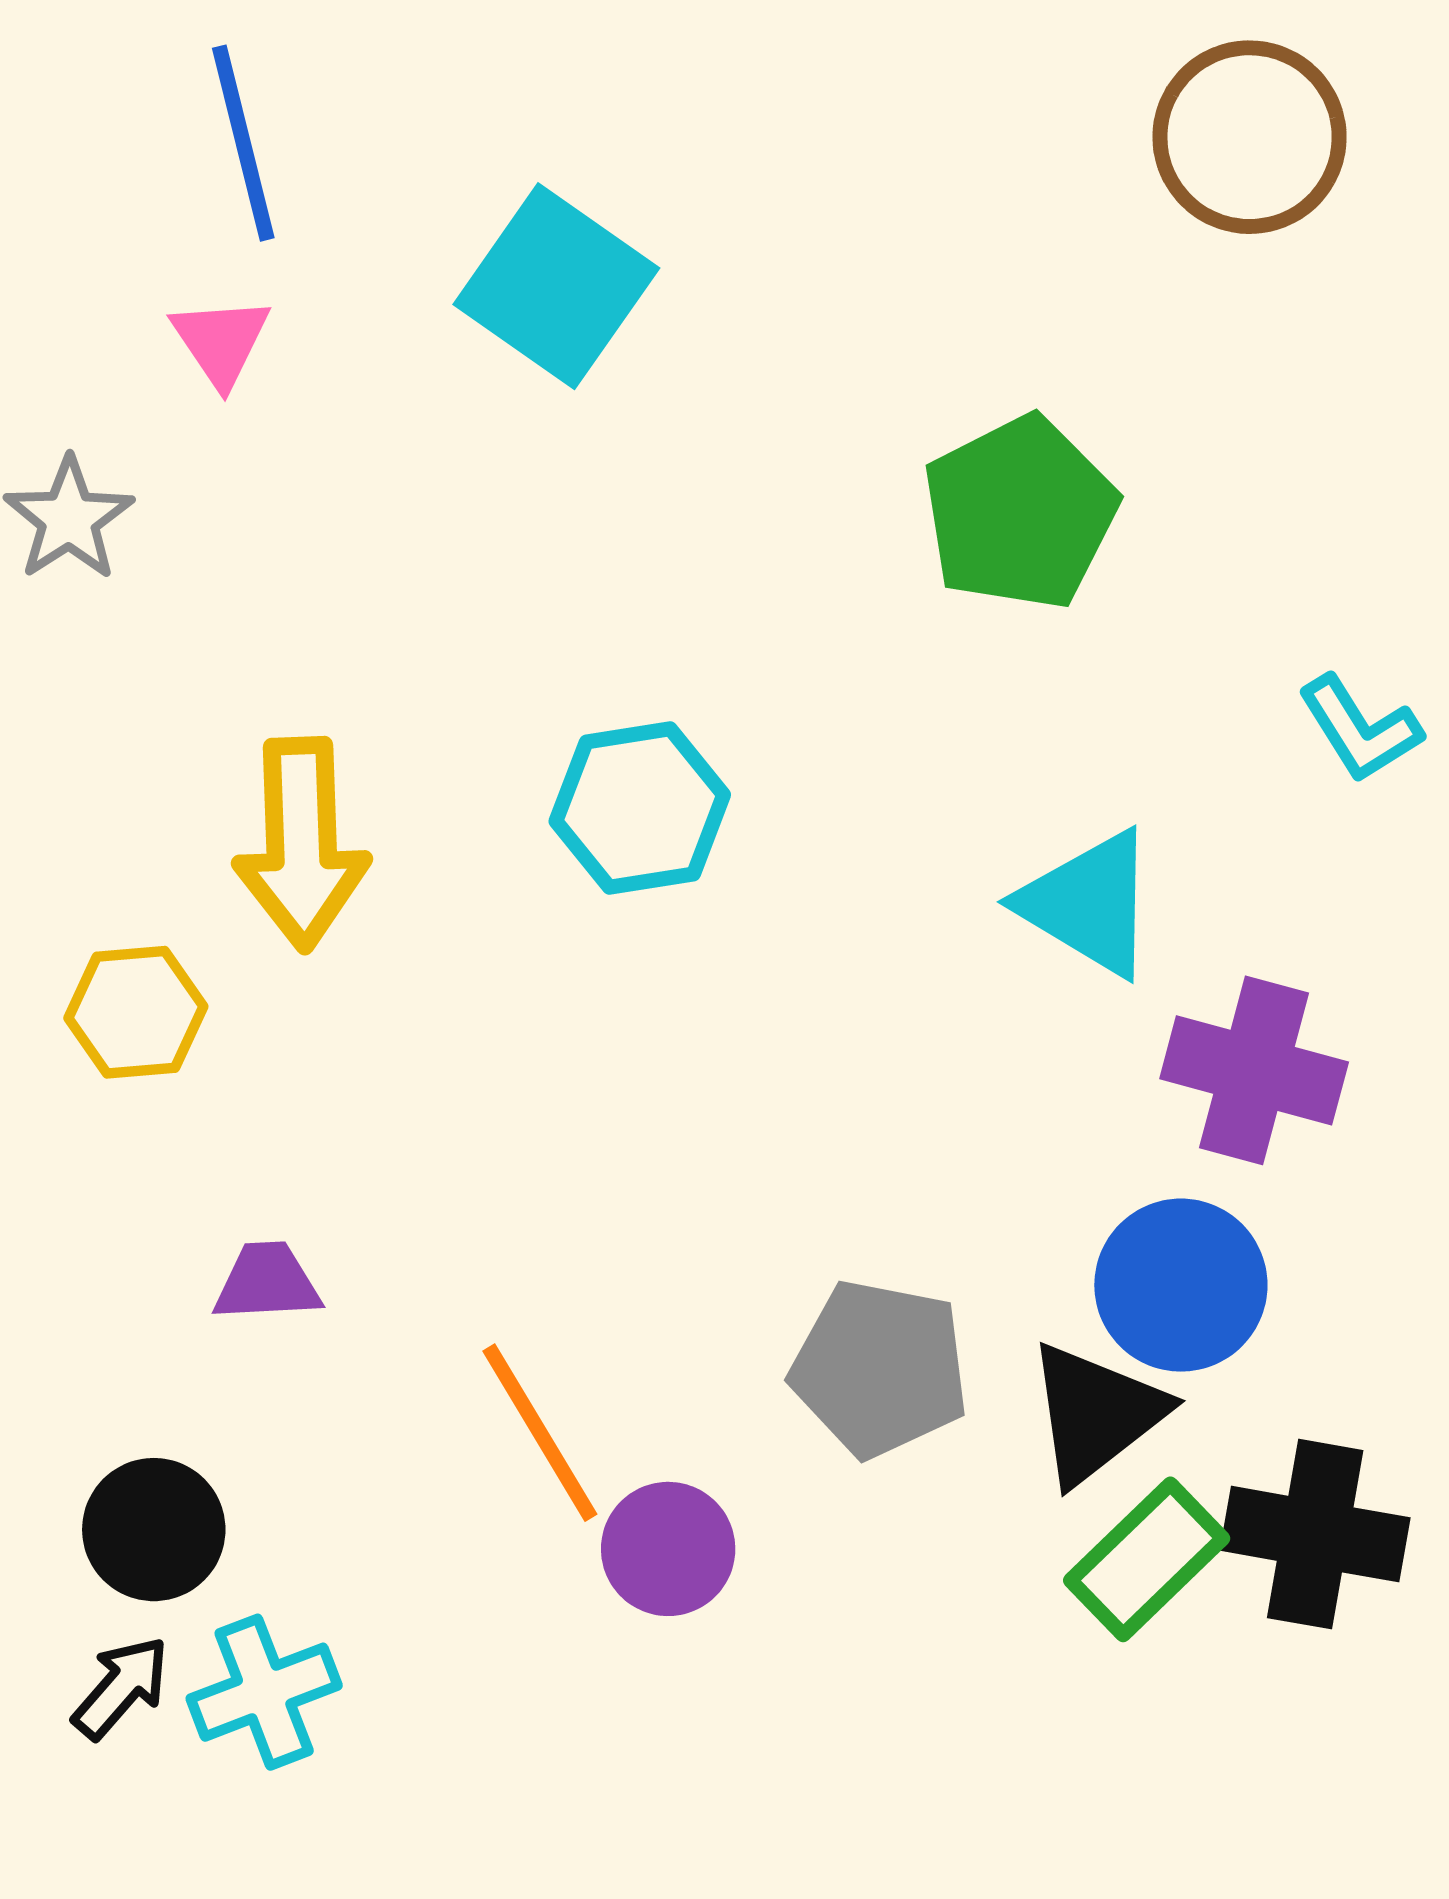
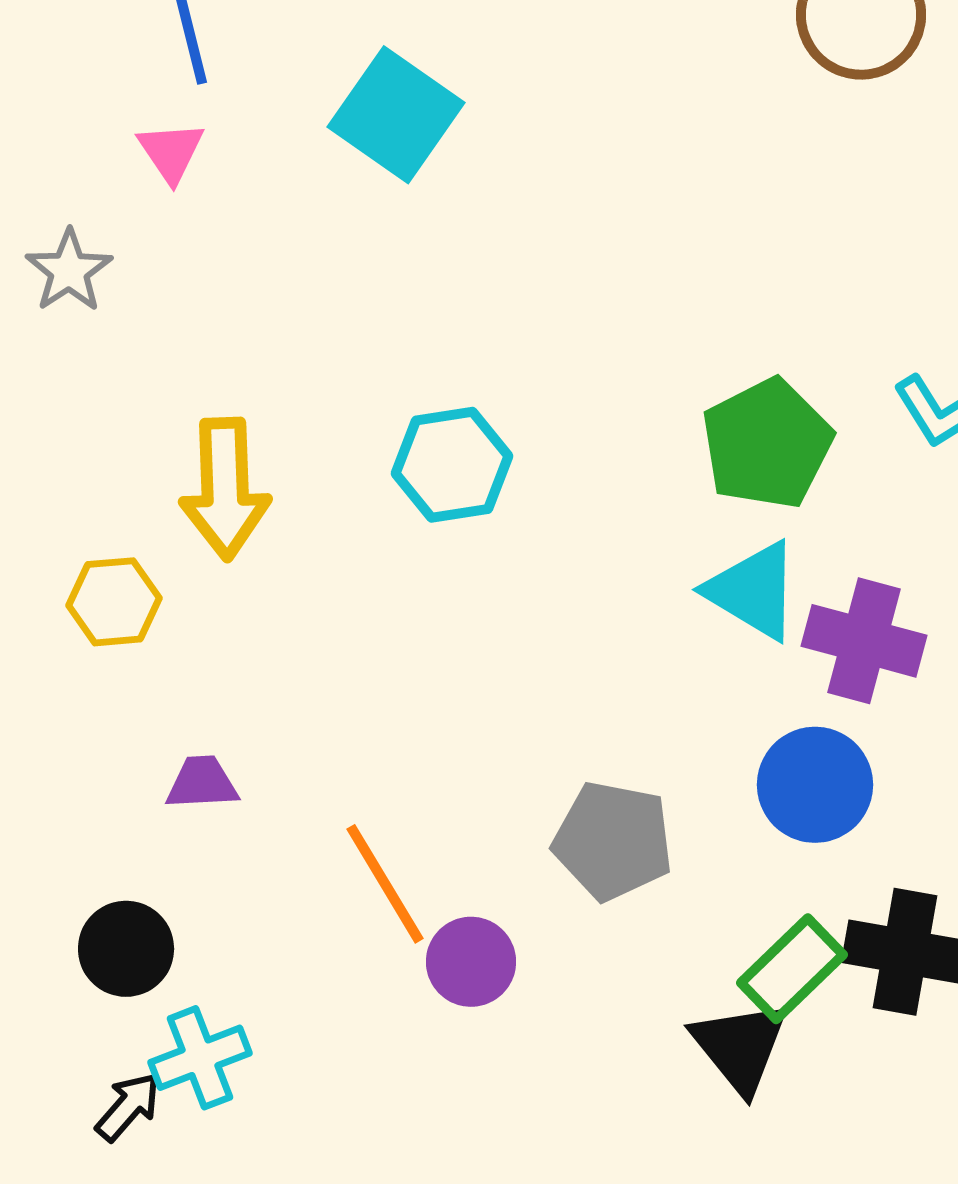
green pentagon: (1020, 513) -> (767, 444), moved
cyan triangle: (1089, 903) -> (753, 591), moved
black triangle: (1096, 1413) -> (740, 1047), moved, turned -31
black arrow: (121, 1688) -> (128, 1107), moved

